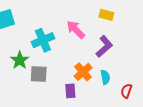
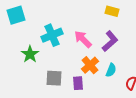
pink arrow: (76, 30) -> (83, 39), moved
gray square: (39, 74) -> (54, 78), moved
cyan semicircle: (105, 77) -> (111, 70), turned 32

